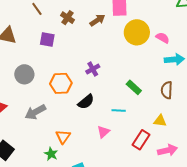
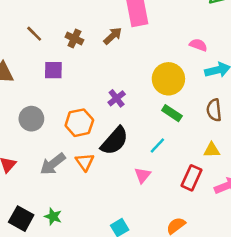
yellow circle: (137, 32) -> (168, 79), moved
black semicircle: (86, 102) -> (115, 141), size x1.4
cyan line: (119, 110) -> (157, 145), turned -40
orange triangle: (63, 137) -> (85, 162), moved
green star: (51, 154) -> (53, 217), moved

